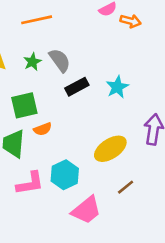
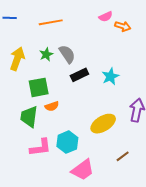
brown line: (126, 187) -> (123, 156), moved

